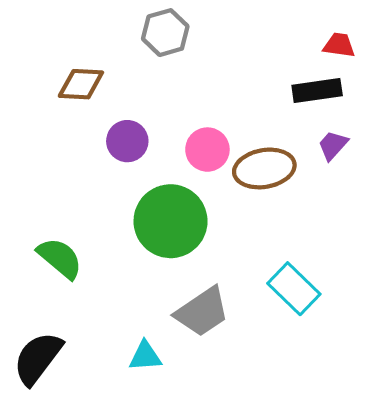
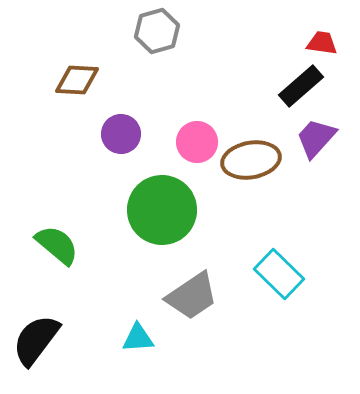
black rectangle: (317, 90) -> (301, 86), turned -33
purple trapezoid: (333, 145) -> (316, 138), size x1.4

